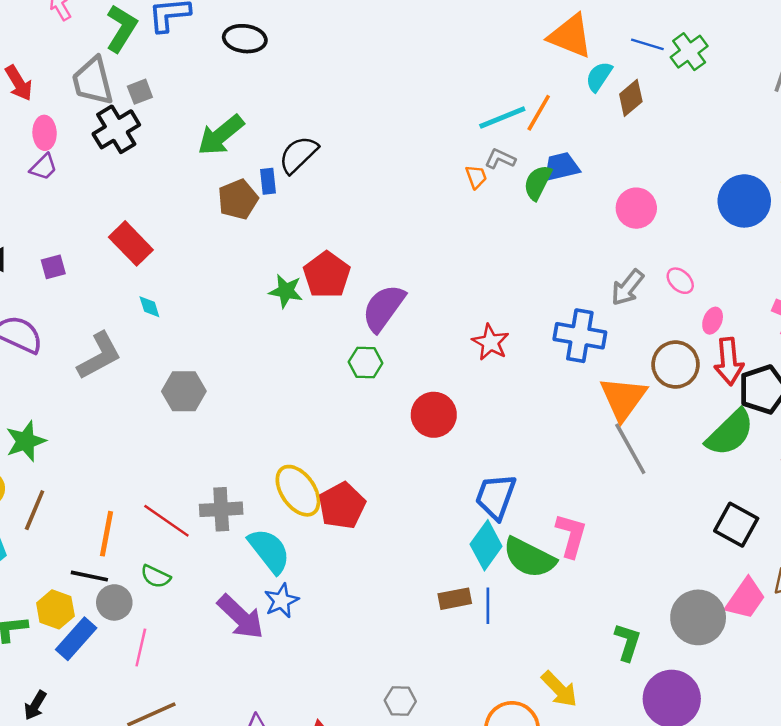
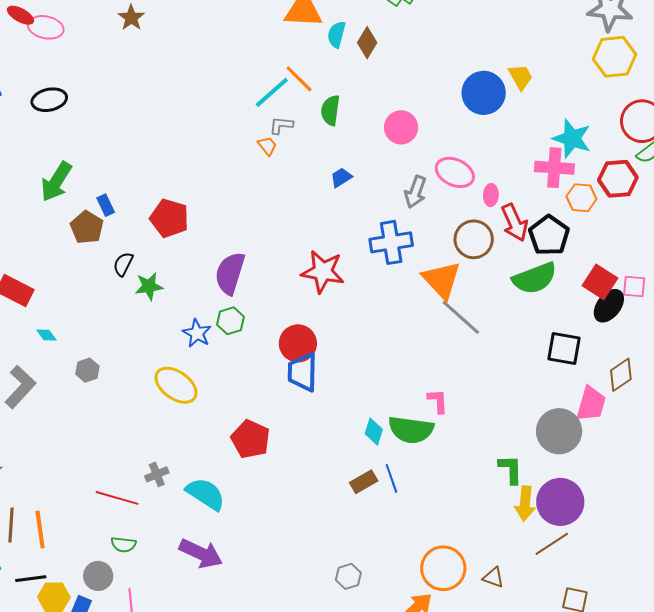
orange line: (539, 113) -> (299, 79), turned -56
black semicircle: (298, 155) -> (123, 264), moved, size x0.7
blue trapezoid: (561, 167) -> (341, 177), moved, size x0.7
green semicircle: (538, 182) -> (330, 110), moved
red pentagon: (327, 275) -> (169, 218), moved
pink ellipse: (680, 281) -> (455, 172), size x1.6
red star: (490, 342) -> (323, 272), size x1.4
gray hexagon: (184, 391) -> (87, 370), moved, size x0.7
green semicircle: (730, 433) -> (535, 278), turned 42
yellow ellipse: (298, 491) -> (176, 385), moved
blue trapezoid: (496, 497) -> (302, 372), moved
gray cross: (221, 509) -> (157, 474), size x0.7
orange line: (107, 534) -> (40, 530), moved
pink L-shape: (571, 535) -> (438, 401), size x0.7
cyan diamond: (486, 545) -> (374, 432), size x0.7
black line: (89, 576) -> (31, 579), moved
blue star: (281, 601) -> (197, 333), moved
yellow arrow: (559, 689) -> (525, 504), moved, turned 68

